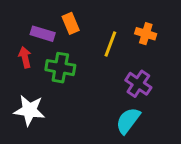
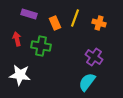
orange rectangle: (71, 23) -> (55, 23), moved
purple rectangle: (43, 34) -> (29, 14), moved
yellow line: (110, 44) -> (75, 18), moved

